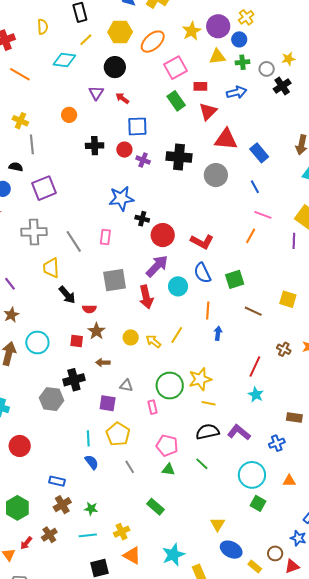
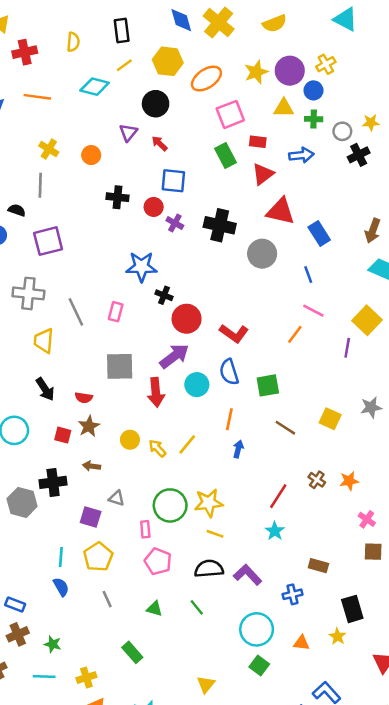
orange line: (20, 74) -> (37, 97), turned -30
yellow cross: (20, 121) -> (49, 149), moved
black arrow: (67, 295) -> (45, 389), moved
pink pentagon: (167, 445) -> (158, 561), moved

